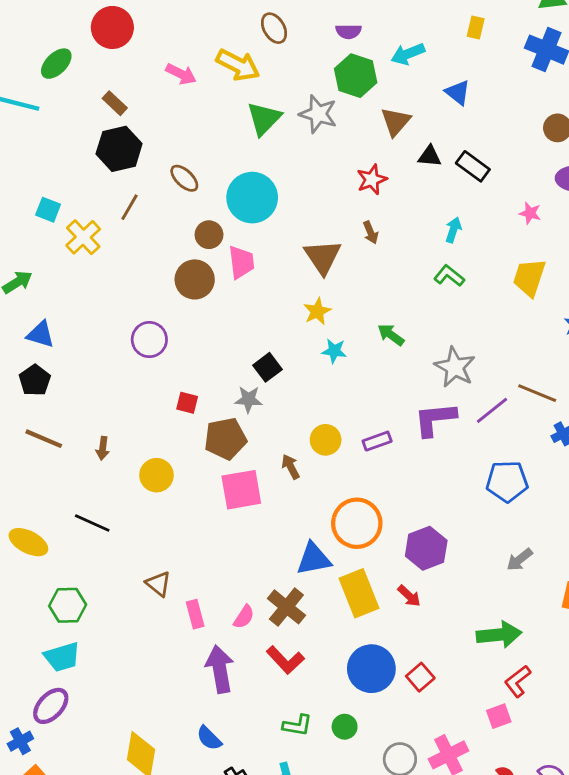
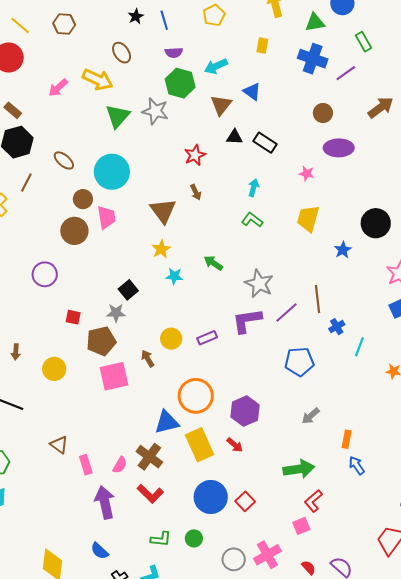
pink arrow: (181, 74) -> (58, 88), turned 115
brown triangle: (396, 122) -> (221, 105), moved
brown line: (537, 393) -> (318, 299), turned 64

